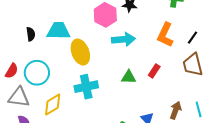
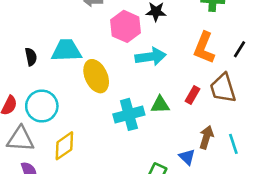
brown trapezoid: (193, 65) -> (223, 88), moved
cyan cross: (86, 87) -> (129, 114), moved
cyan line: (199, 109) -> (233, 144), moved
brown arrow: (176, 110) -> (206, 137), moved

